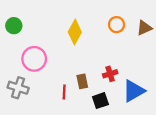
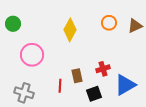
gray cross: (18, 88) -> (24, 93), moved

